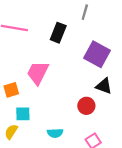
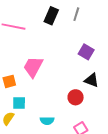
black rectangle: (58, 33) -> (51, 16), moved
purple square: (97, 54) -> (86, 52), size x0.7

